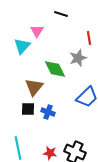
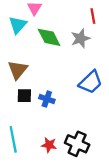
green diamond: (55, 69) -> (49, 37), moved
brown triangle: (34, 87) -> (18, 70), moved

